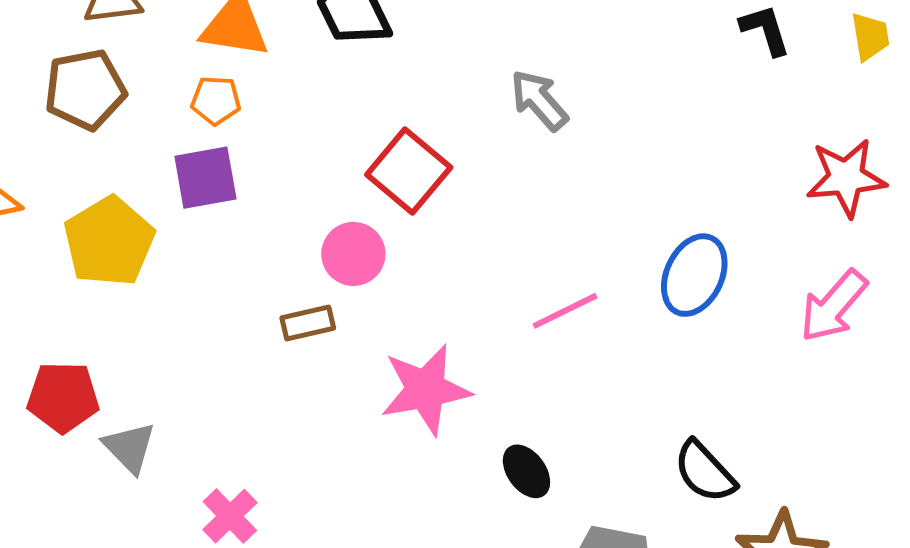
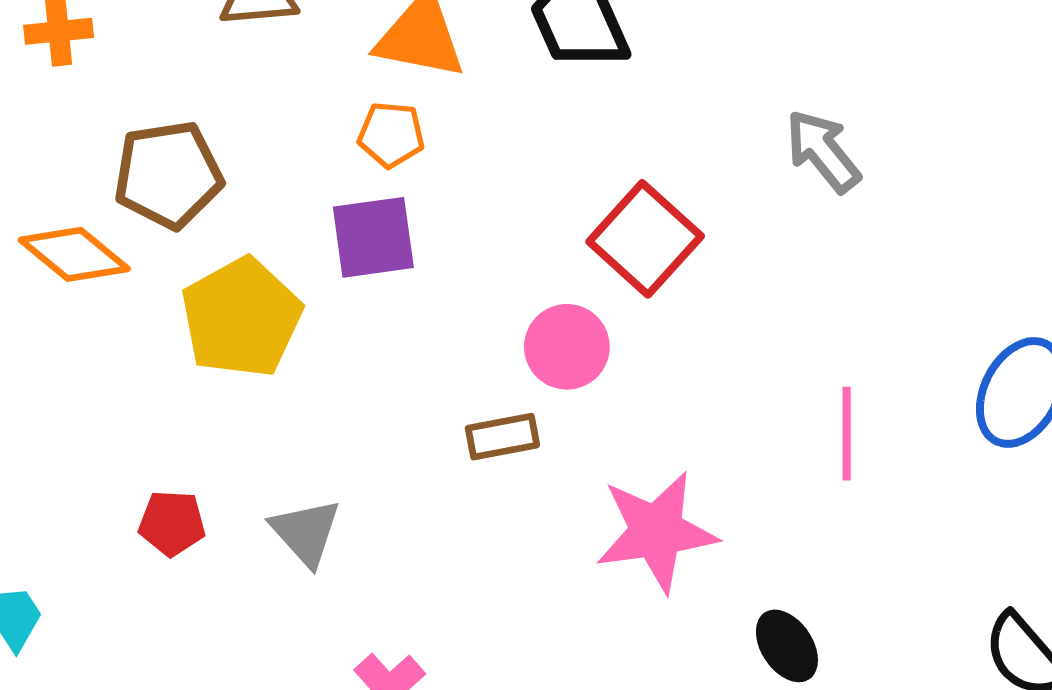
brown pentagon: (85, 90) -> (168, 175), moved
pink line: (565, 311) -> (847, 434), turned -66
red pentagon: (63, 397) -> (172, 523), size x0.7
gray triangle: (129, 447) -> (306, 532), moved

